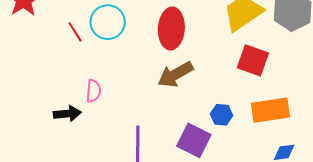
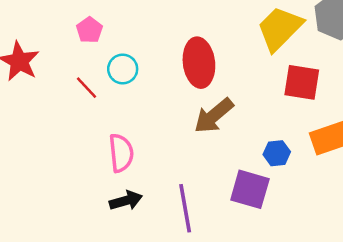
cyan circle: (108, 22) -> (123, 69), size x0.7
pink semicircle: (94, 91) -> (121, 153), size x1.4
black arrow: (67, 114) -> (126, 201), moved

